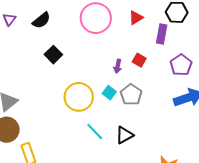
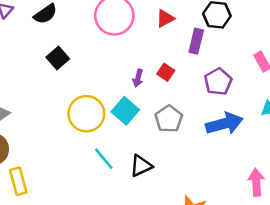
cyan square: (109, 93) -> (125, 111), size x1.5
gray pentagon: (131, 95) -> (169, 119), moved

